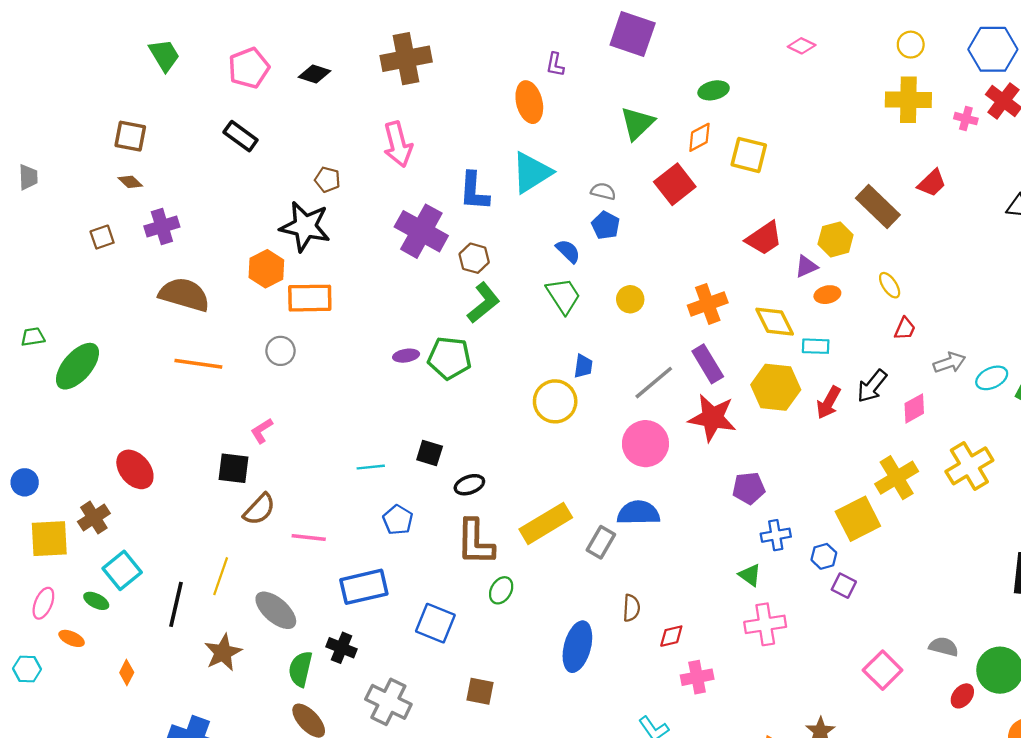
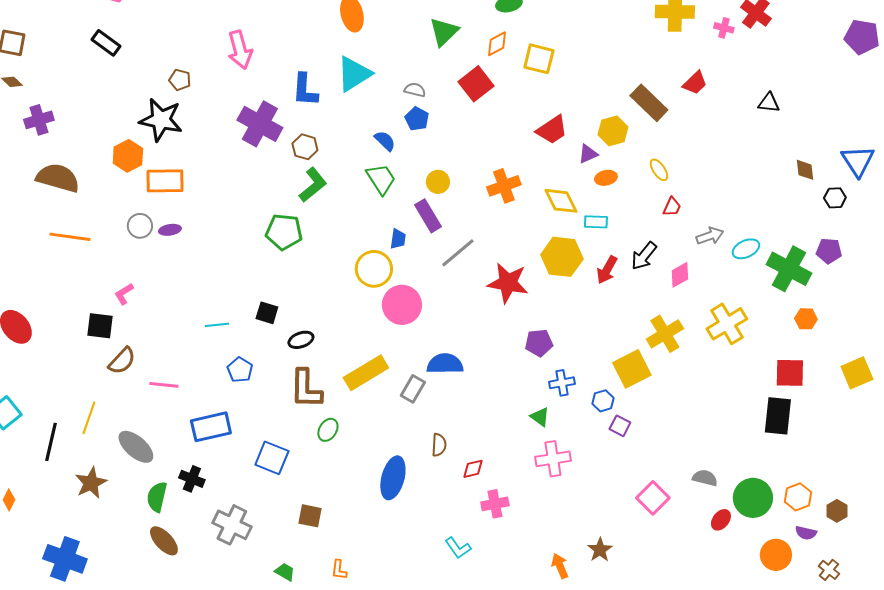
purple ellipse: (406, 356) -> (170, 230), moved
purple rectangle: (708, 364) -> (428, 216), moved
pink circle: (645, 444) -> (402, 305), moved

